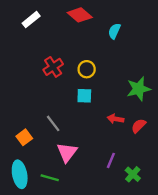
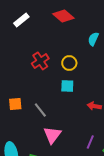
cyan semicircle: (114, 31) -> (93, 39), moved
orange square: (24, 137) -> (15, 104), moved, turned 32

